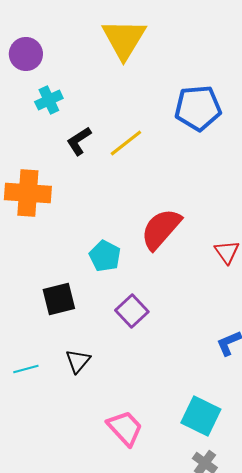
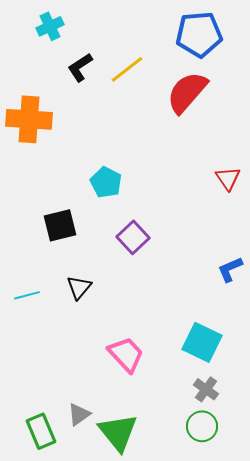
red semicircle: (161, 229) -> (187, 92), moved

